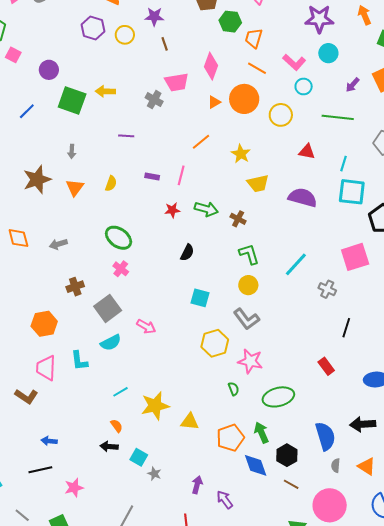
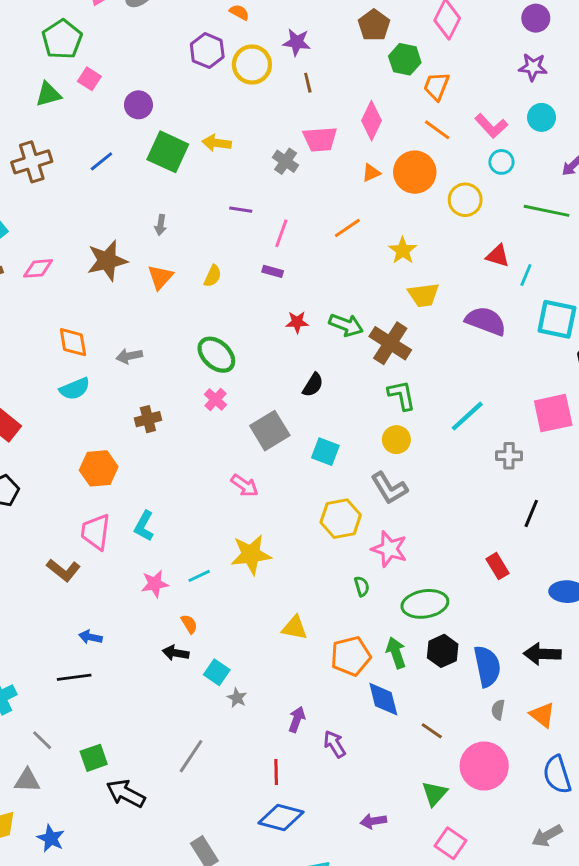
purple star: (319, 19) -> (533, 67), size x0.7
yellow circle: (125, 35) -> (252, 65), size x1.4
cyan line: (344, 164) -> (526, 275), moved
pink line: (181, 175) -> (281, 233), moved
brown cross: (238, 219) -> (390, 343), size x1.8
gray cross: (327, 289) -> (509, 456), turned -30
gray square: (108, 308) -> (270, 431), moved
cyan semicircle: (111, 343) -> (75, 389), moved
cyan L-shape: (79, 361) -> (144, 526), turned 30
yellow star: (155, 406) -> (251, 554), moved
black hexagon: (287, 455) -> (443, 651), moved
pink star: (74, 488) -> (155, 584), moved

